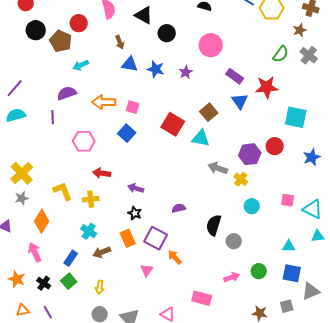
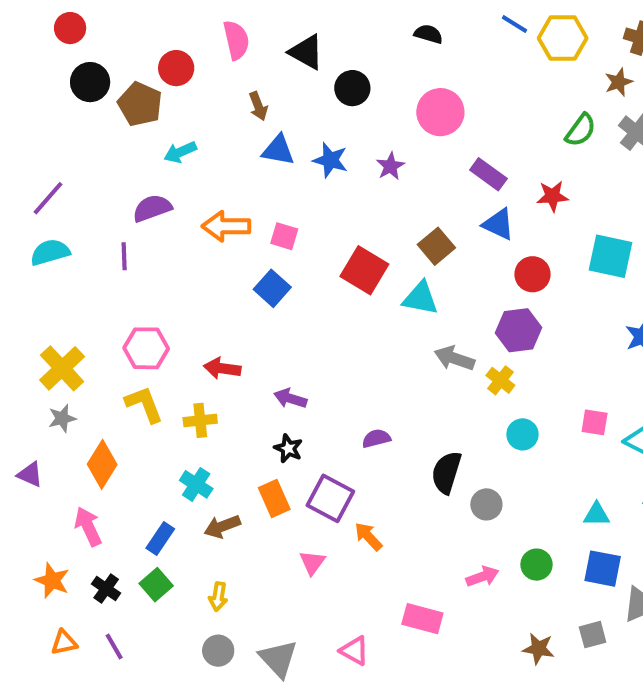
red star: (267, 87) -> (553, 196), size x0.7
blue triangle: (240, 101) -> (498, 224), turned -30
pink hexagon: (84, 141) -> (146, 348), moved
red circle: (275, 146) -> (533, 274), moved

